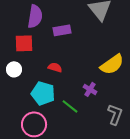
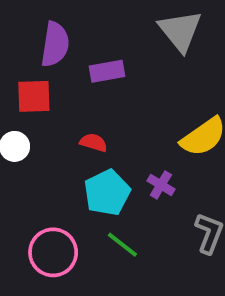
cyan pentagon: (43, 93) -> (107, 193), moved, turned 30
green line: (70, 106) -> (122, 245), moved

